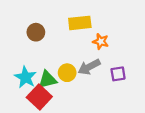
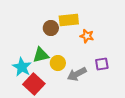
brown circle: (36, 32) -> (51, 28), moved
gray arrow: (89, 67) -> (77, 74), moved
green triangle: (47, 80) -> (41, 55), moved

